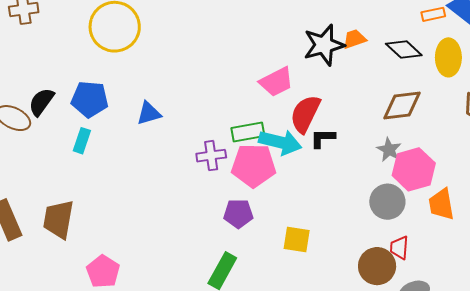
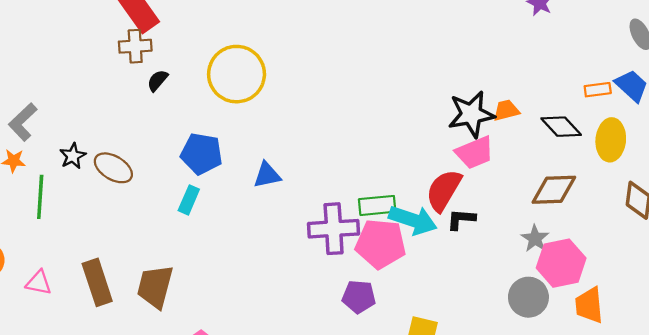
pink trapezoid: (276, 82) -> (475, 153), moved
black semicircle: (41, 102) -> (158, 80), moved, size x0.7
purple cross: (211, 156) -> (334, 229), size x1.5

